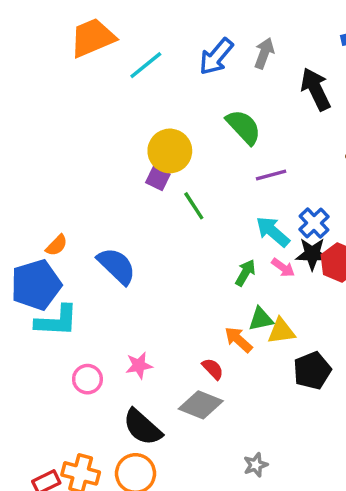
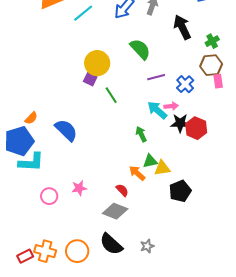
blue cross: (314, 223) -> (185, 84), moved
pink arrow: (283, 268) -> (171, 106), moved, turned -40
green arrow: (245, 273) -> (141, 134), turned -56
black semicircle: (142, 427) -> (111, 244), moved

